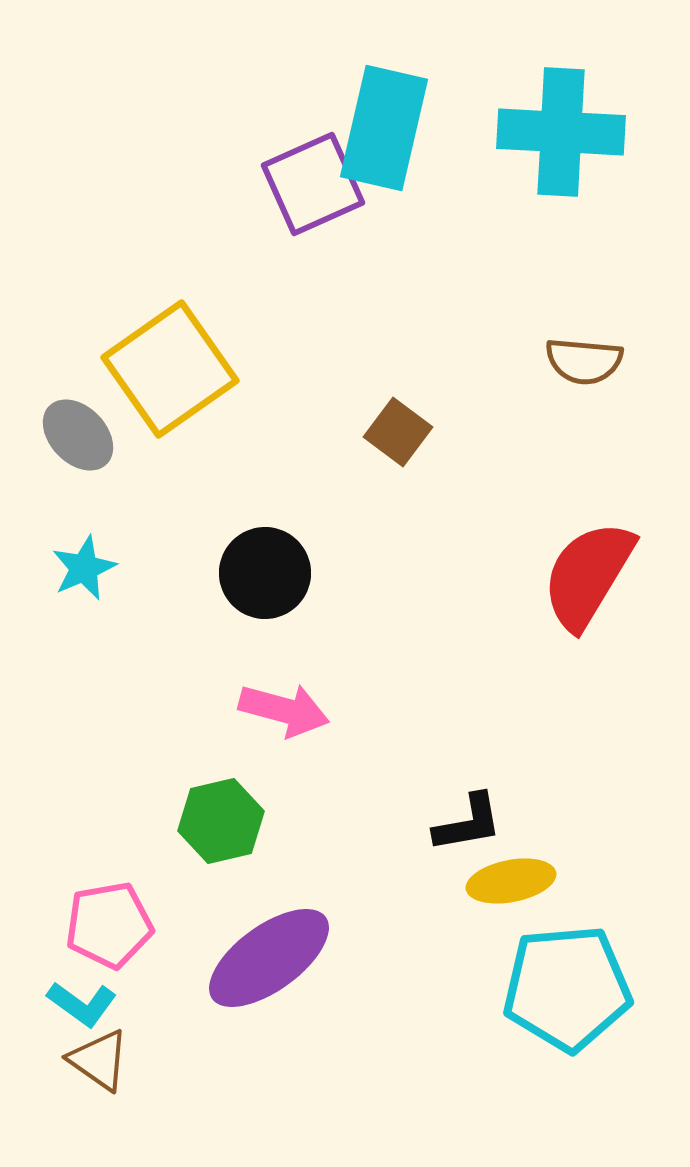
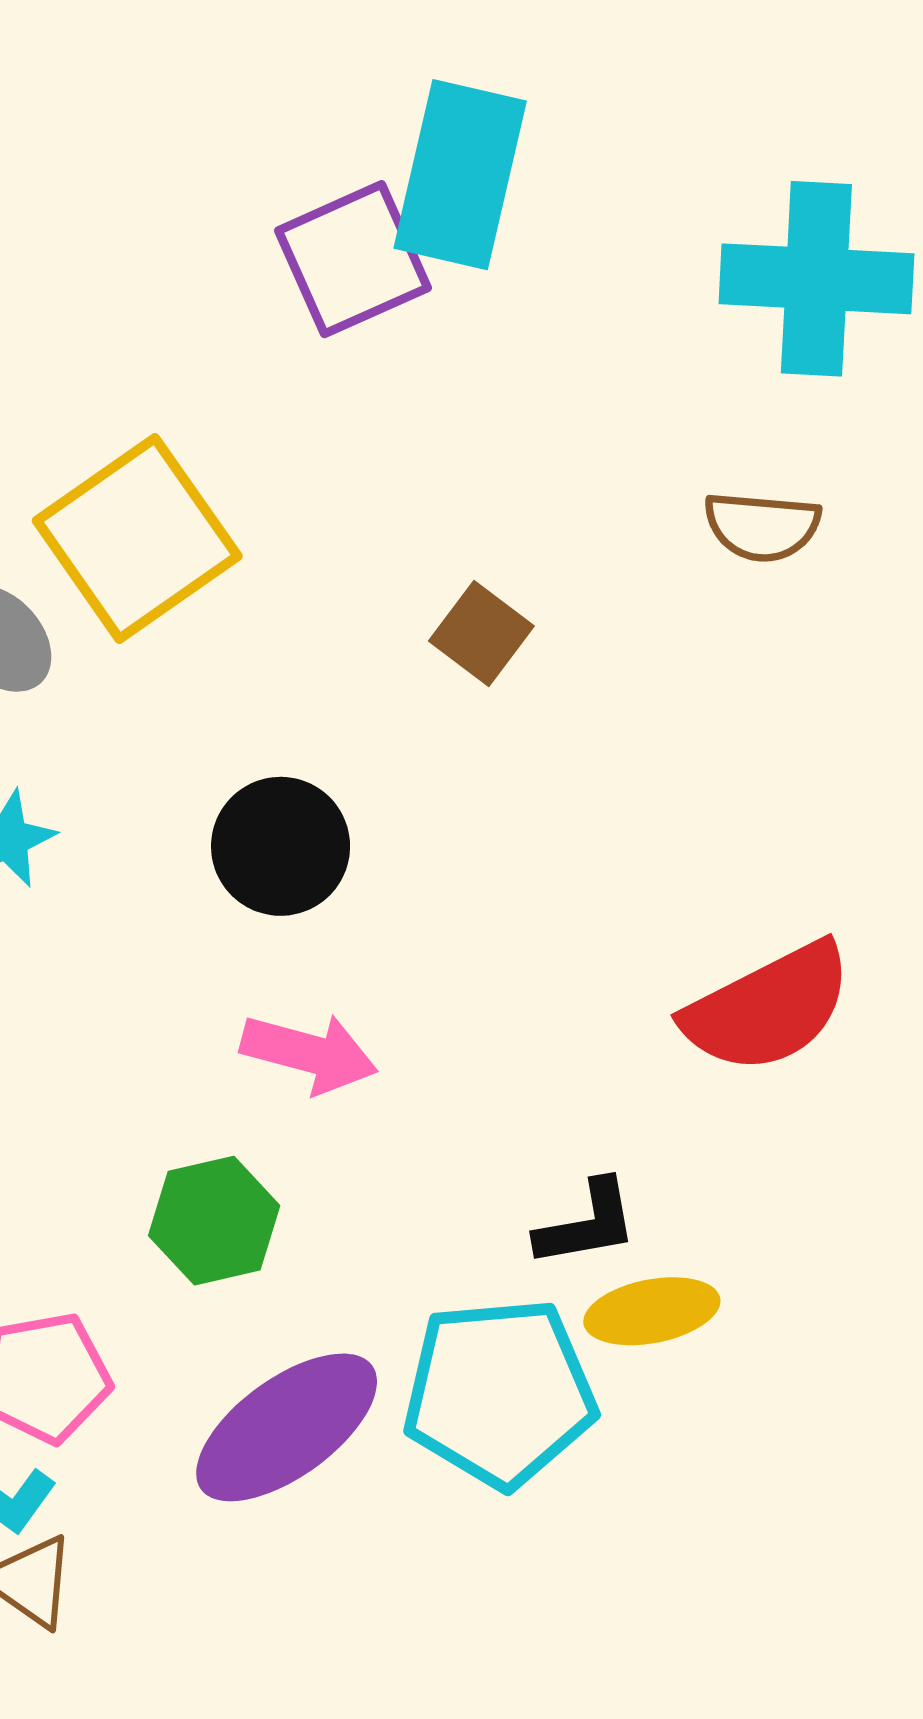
cyan cross: (561, 132) -> (816, 279), moved
red semicircle: (588, 575) -> (768, 1008), moved, turned -148
cyan pentagon: (567, 988) -> (499, 1393), moved

